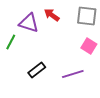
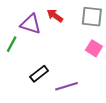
purple line: (73, 74) -> (66, 86), moved

